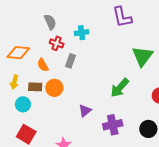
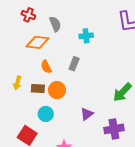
red cross: (57, 43) -> (28, 15), moved
orange diamond: (18, 53) -> (37, 42), moved
cyan circle: (23, 104) -> (46, 114), moved

